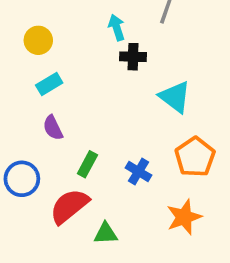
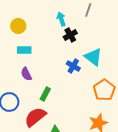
black cross: (133, 57) -> (70, 35), turned -32
cyan rectangle: (49, 84) -> (24, 50), turned 32
blue cross: (138, 172) -> (73, 66), moved

